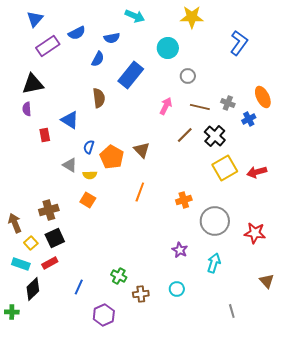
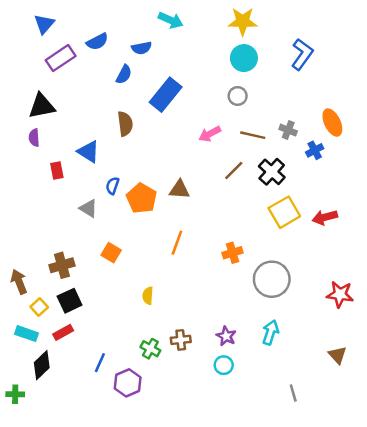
cyan circle: (168, 48) -> (244, 58), moved
pink arrow: (166, 106) -> (210, 134), turned -144
brown triangle: (142, 150) -> (179, 189), turned -42
yellow semicircle: (90, 175) -> (148, 296), moved, turned 96
red star: (255, 233) -> (340, 294), moved
purple star: (180, 250) -> (226, 336), moved
brown cross: (141, 294) -> (181, 340), moved
purple hexagon: (104, 315) -> (128, 383), moved

